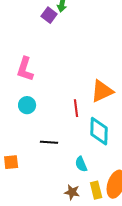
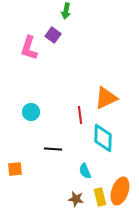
purple square: (49, 15) -> (53, 35), moved
pink L-shape: (25, 69) -> (29, 48), moved

